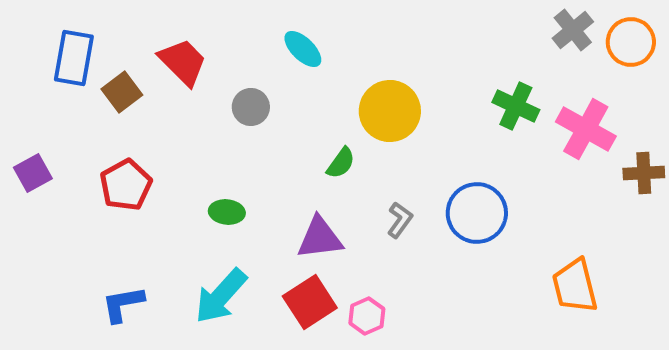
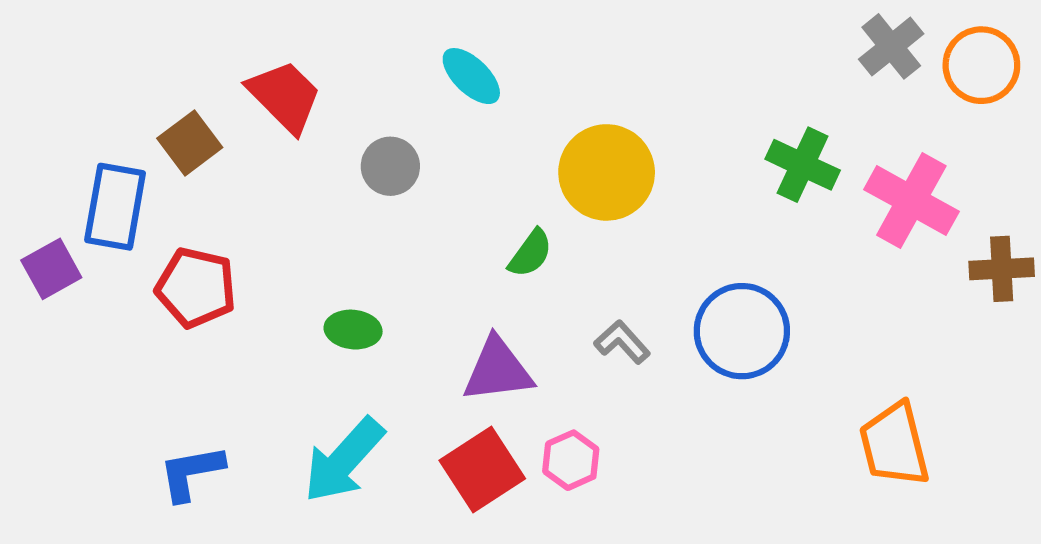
blue rectangle: (74, 58) -> (115, 207), moved
red pentagon: (126, 185) -> (196, 288), turned -30
gray L-shape: (400, 220) -> (622, 342), turned -78
pink hexagon: (367, 316) -> (571, 460), moved

